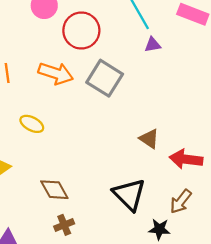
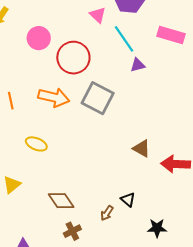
black triangle: (129, 195) -> (128, 199), size x0.5
brown arrow: (181, 201) -> (107, 213), moved, size x0.7

